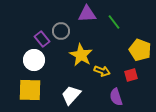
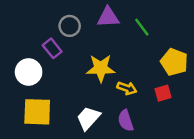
gray circle: (61, 31) -> (70, 26), moved
yellow star: (81, 55) -> (101, 68), turned -30
white circle: (34, 60) -> (29, 72), moved
purple semicircle: (116, 97) -> (126, 121), moved

